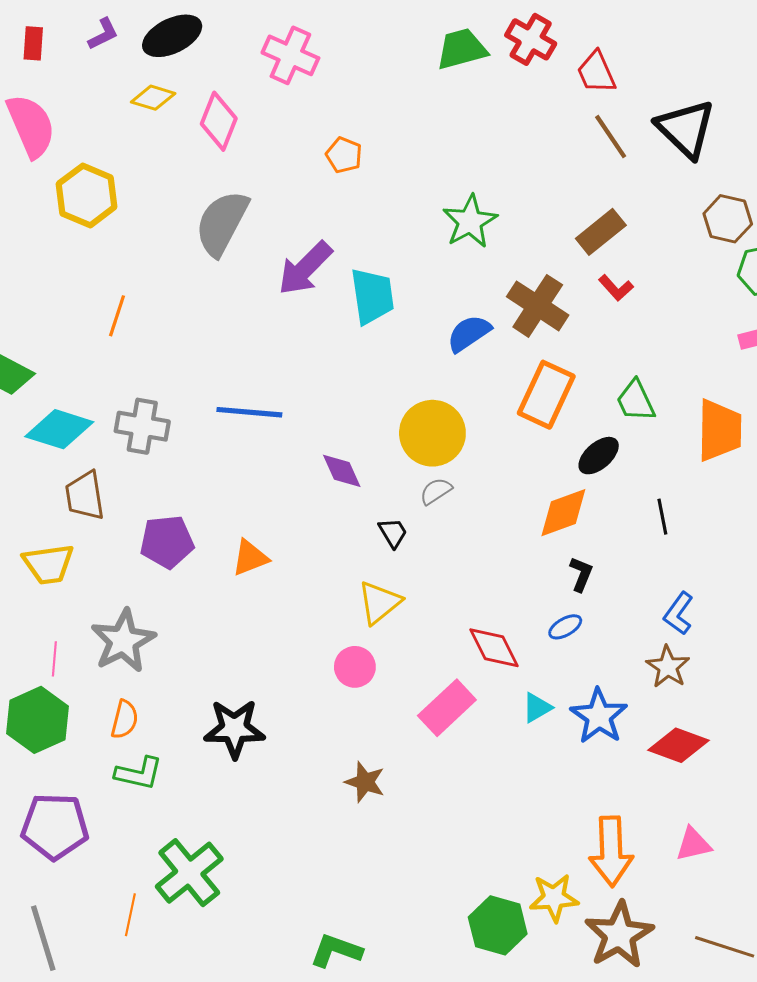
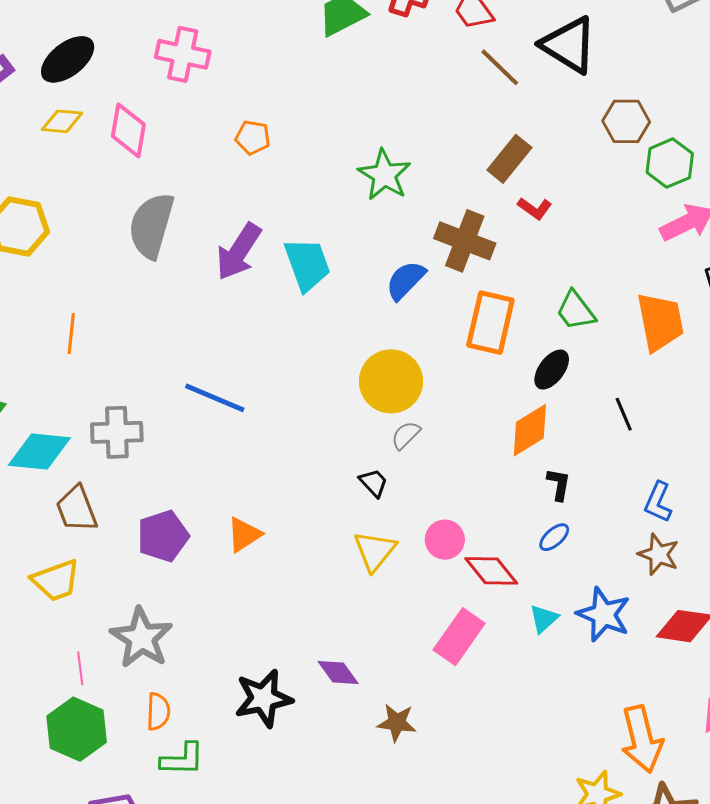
blue line: (249, 412) -> (215, 398), turned 30
purple diamond: (342, 471) -> (338, 672), moved
pink circle: (355, 667) -> (445, 540), moved

